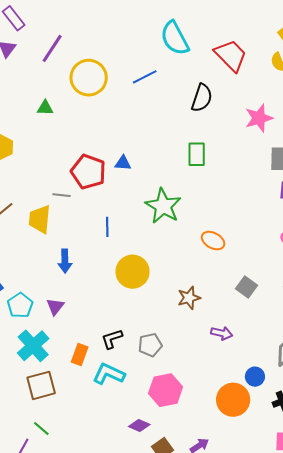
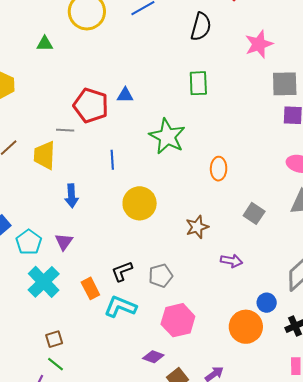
orange ellipse: (213, 241) -> (219, 169), turned 65
orange rectangle: (80, 354) -> (90, 288), turned -45
brown square: (41, 385) -> (54, 339), moved, size x0.6

